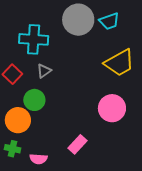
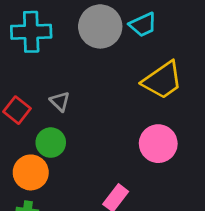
cyan cross: (34, 39) -> (31, 32), moved
gray triangle: (44, 71) -> (60, 101), turned -35

